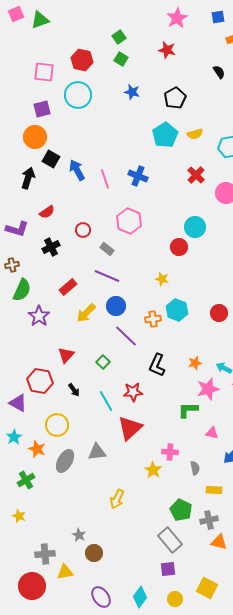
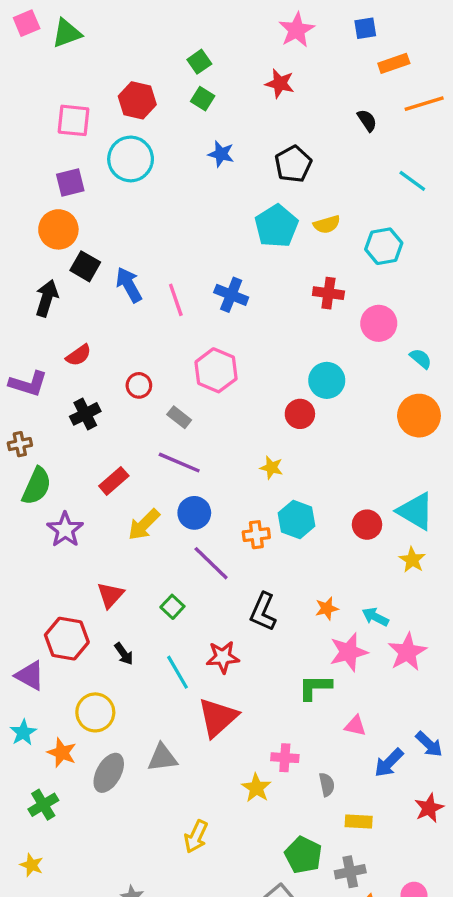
red cross: (196, 175) -> (328, 293), turned -36

